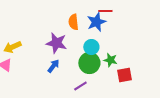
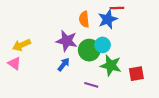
green star: (110, 60) -> (111, 65), moved, size x1.5
green circle: (89, 63) -> (89, 50), moved
purple line: (80, 86) -> (91, 85), turned 48

